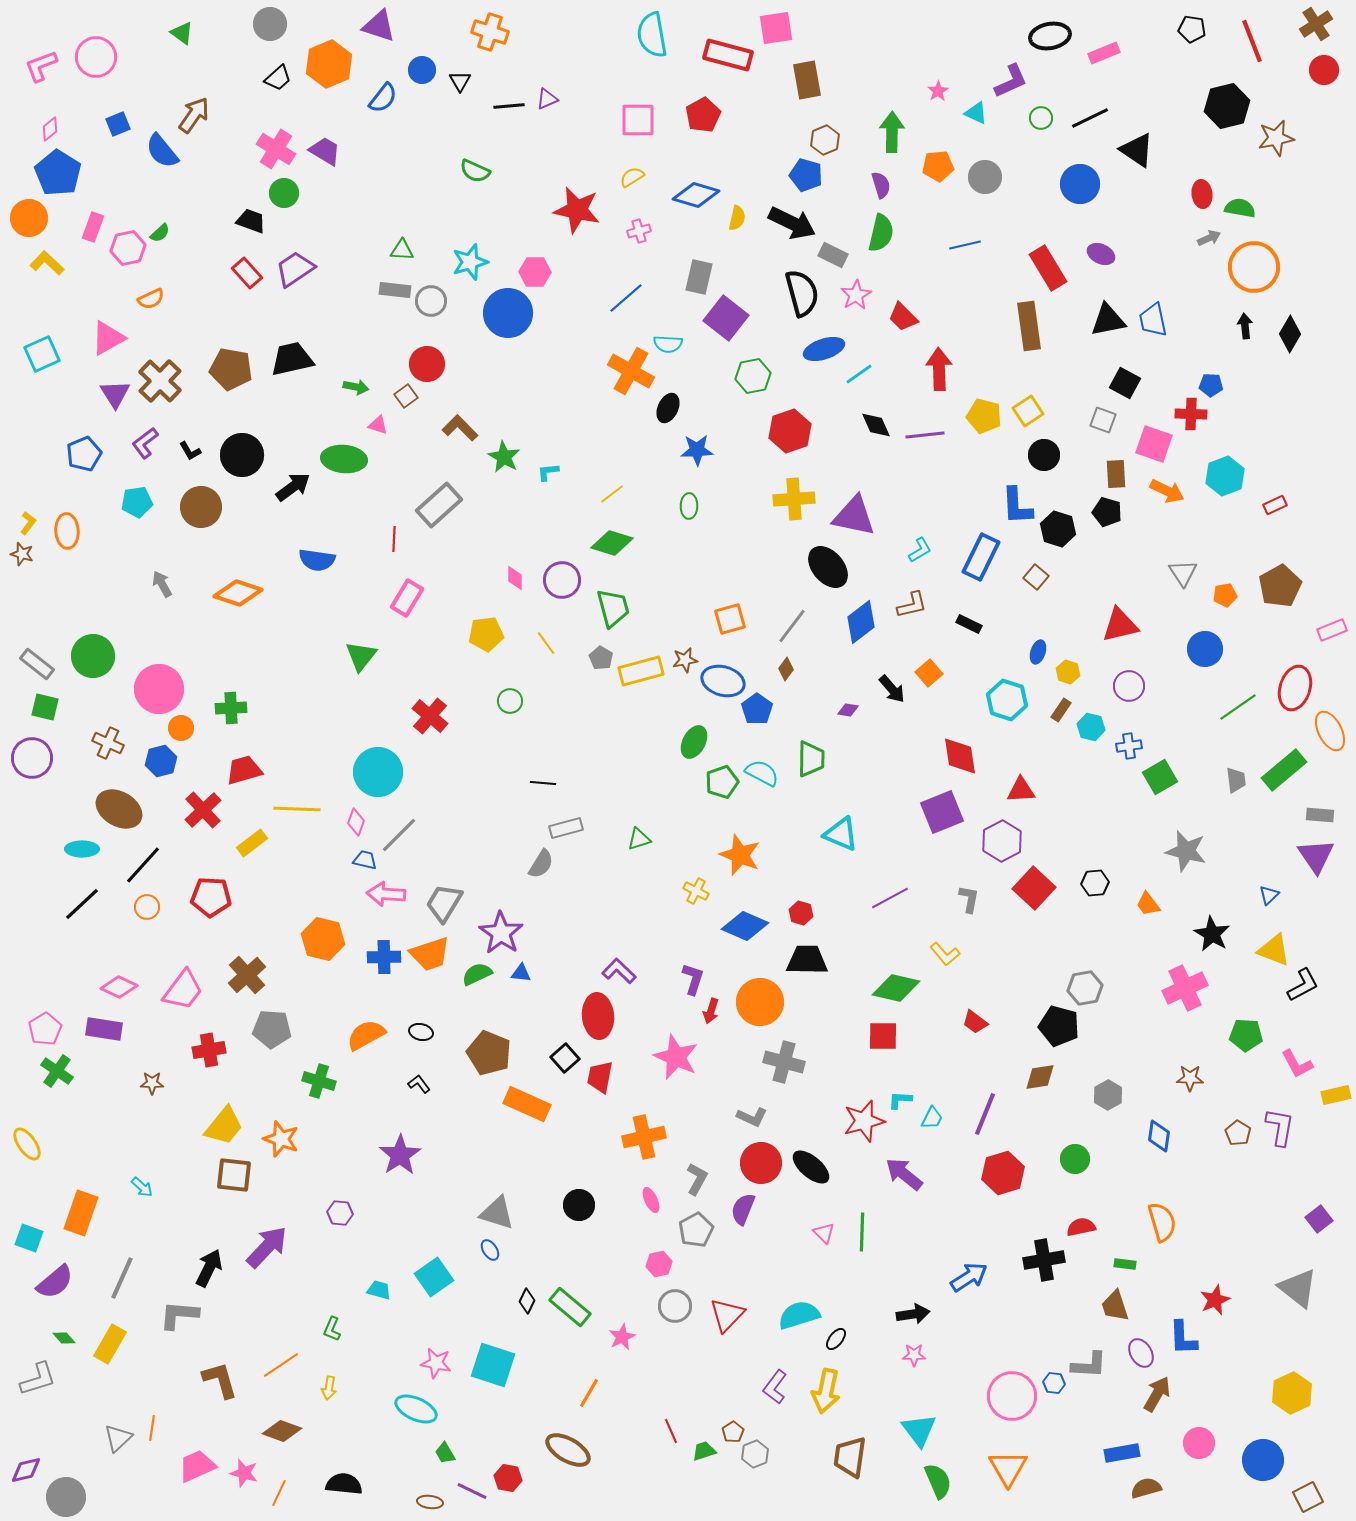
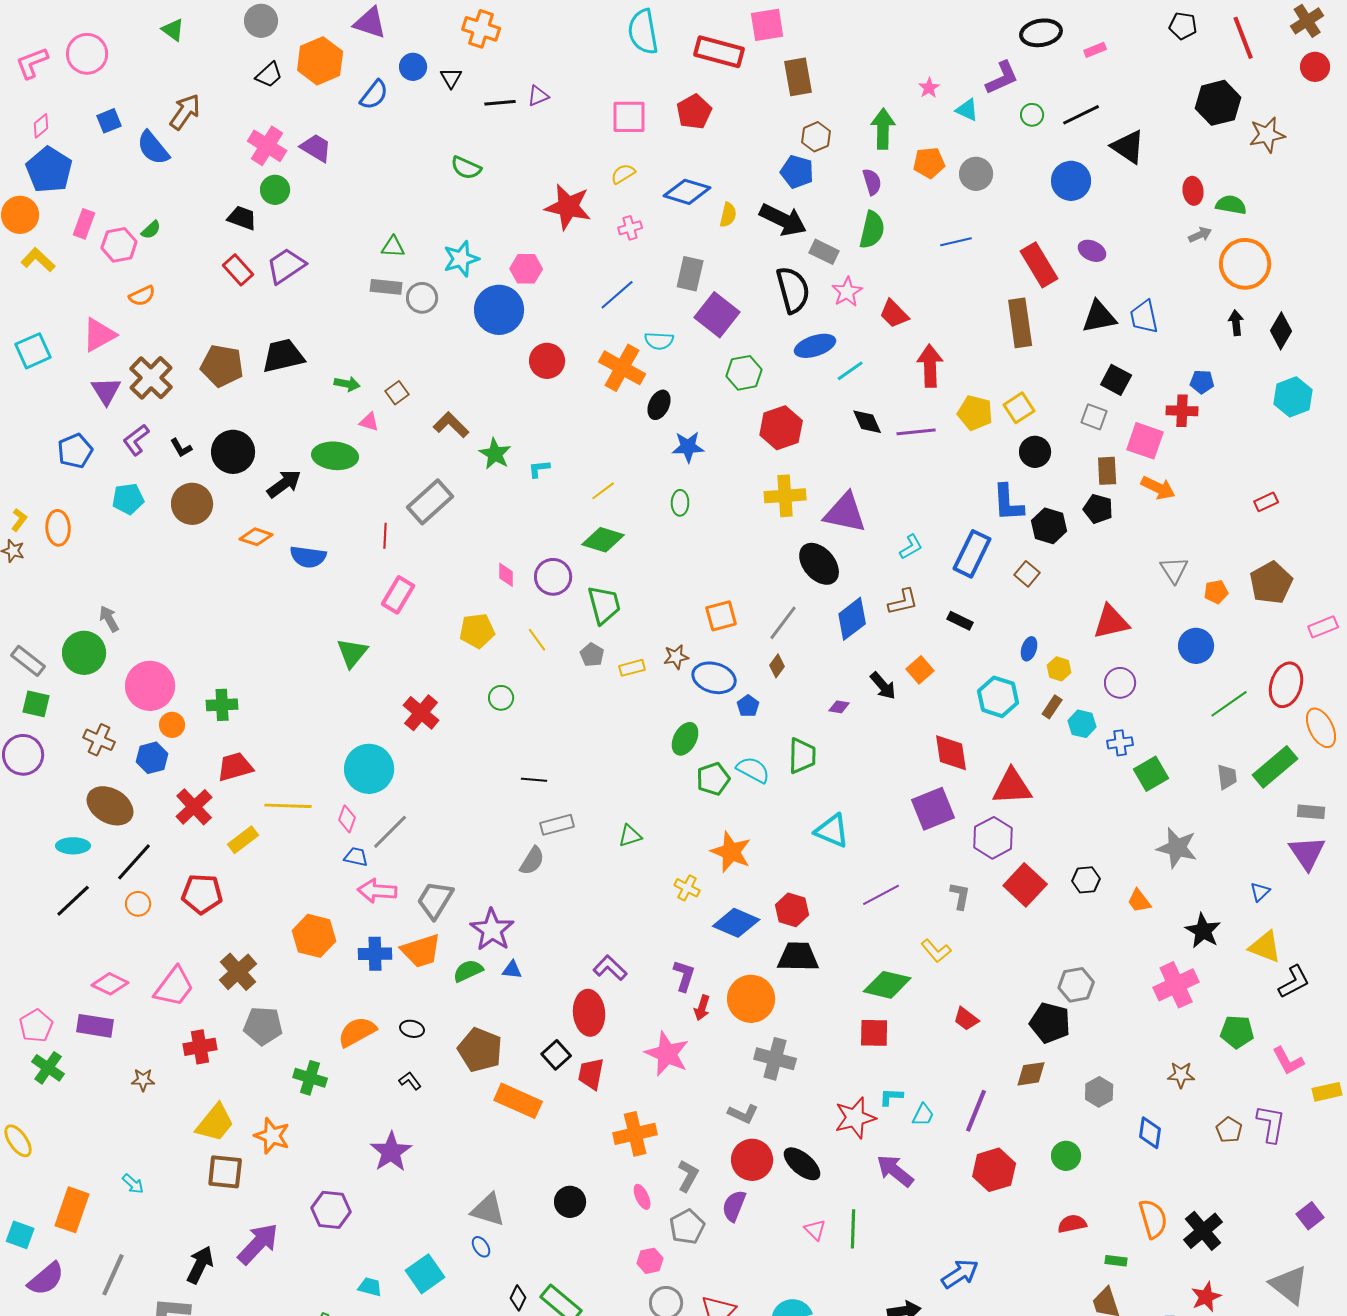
pink rectangle: (1104, 53) -> (1095, 50), size x0.7
red circle: (427, 364) -> (547, 361), moved
cyan hexagon: (1225, 476) -> (1293, 397), moved
gray arrow: (162, 584) -> (109, 619), moved
orange diamond: (238, 593) -> (256, 537), moved, size x0.7
yellow rectangle: (641, 671) -> (632, 668), size x0.6
blue pentagon: (757, 709) -> (748, 706), size x0.7
red triangle: (1021, 790) -> (1012, 787), size x1.4
red hexagon: (801, 913) -> (792, 910), size x1.4
purple hexagon: (340, 1213) -> (331, 1210), size x1.5
black cross: (1044, 1260) -> (1203, 1231), moved, turned -30

